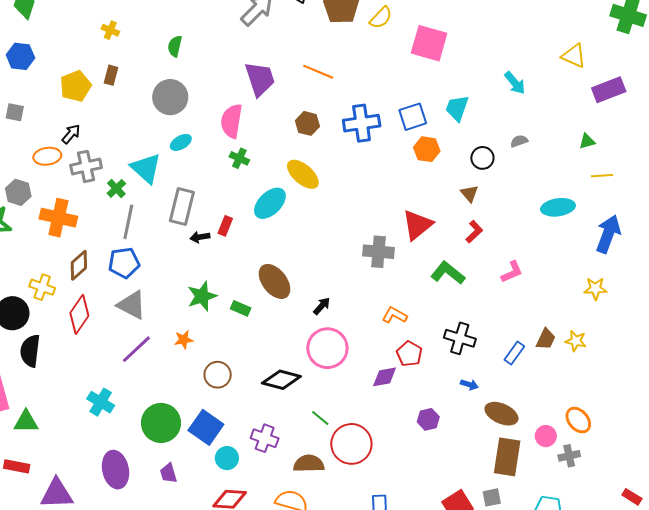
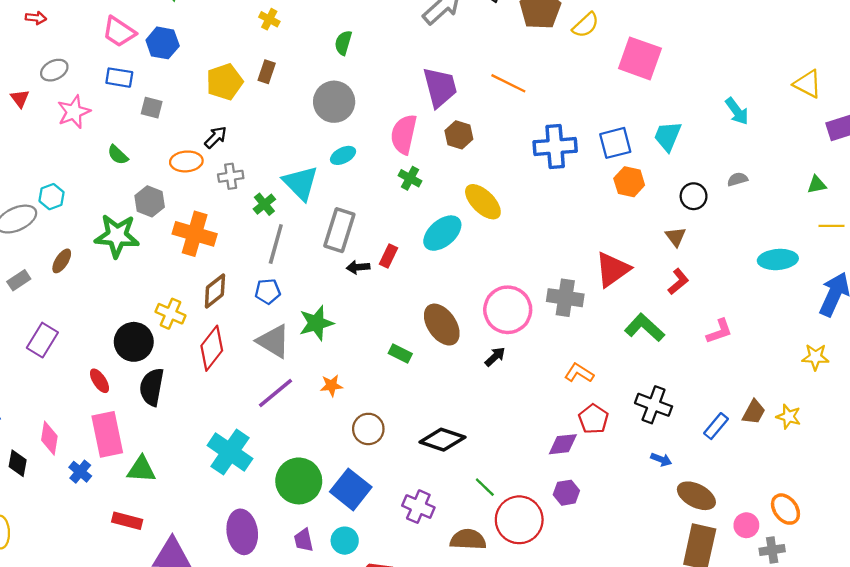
brown hexagon: (307, 123) -> (459, 135), moved
gray cross: (86, 166) -> (231, 176), size x0.7
blue pentagon: (124, 263) -> (268, 291), size x0.7
green star: (202, 296) -> (316, 323), moved
pink circle: (327, 348) -> (508, 310), moved
cyan cross: (101, 402) -> (230, 452), size x1.4
purple hexagon: (428, 419) -> (566, 493), moved
cyan circle: (227, 458) -> (345, 541), moved

